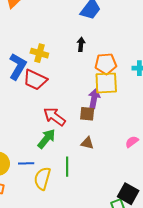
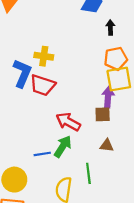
black arrow: (81, 44) -> (110, 27), moved
blue line: (26, 163) -> (42, 154), moved

